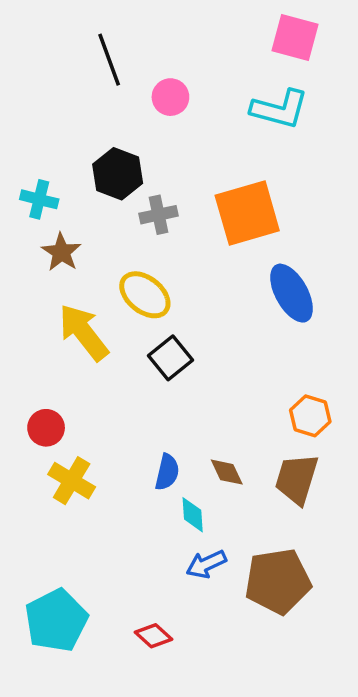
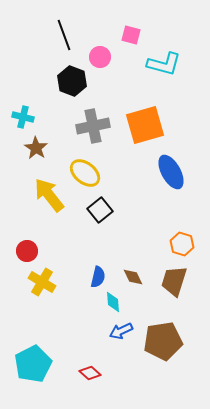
pink square: (295, 37) -> (131, 35), moved, size x0.7
black hexagon: (118, 174) -> (72, 81), moved
gray cross: (159, 215) -> (93, 126), size x1.5

